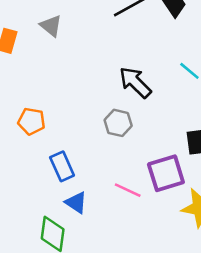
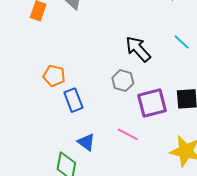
blue rectangle: (62, 166) -> (73, 100), moved
purple square: (166, 173) -> (152, 103), moved

